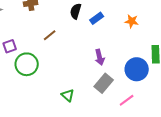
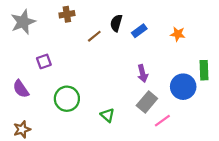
brown line: (50, 35) -> (94, 36), moved
green circle: (27, 64) -> (67, 99), moved
pink line: (127, 100) -> (162, 121), moved

